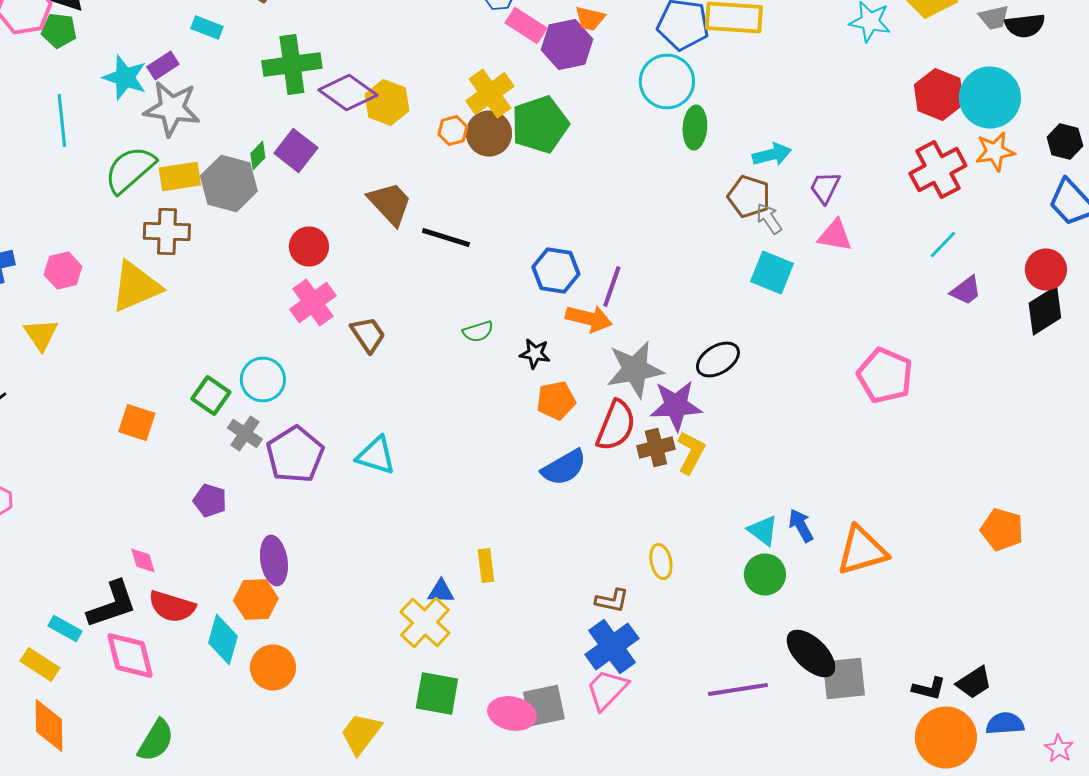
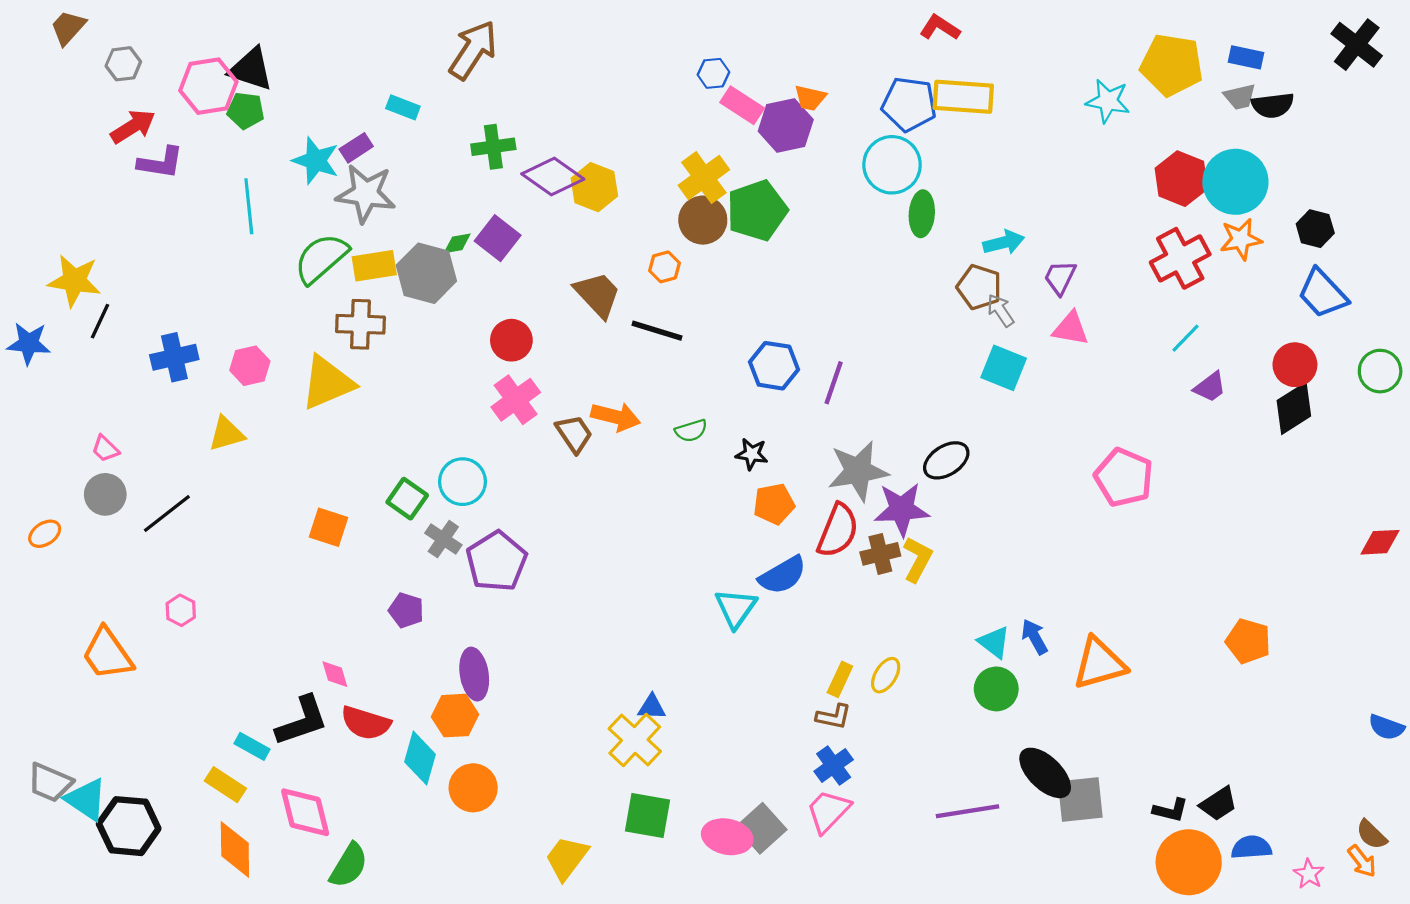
green cross: (292, 64) -> (493, 147), size x0.7
orange hexagon: (453, 130) -> (665, 267), moved
green diamond: (258, 156) -> (457, 243), turned 36
orange arrow: (589, 318) -> (616, 417), moved
yellow triangle: (41, 334) -> (226, 434), turned 48
cyan triangle: (376, 456) -> (736, 608), moved, turned 48
yellow ellipse: (661, 562) -> (886, 675), turned 44
yellow rectangle: (486, 566) -> (840, 679), moved, turned 32
blue cross: (612, 646) -> (834, 766), size x0.7
pink diamond: (130, 656) -> (305, 812), moved
gray square: (544, 706) -> (761, 828), turned -30

